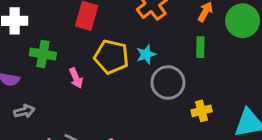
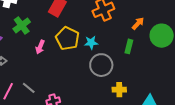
green cross: (43, 54) -> (22, 25), turned 30
pink arrow: (76, 78) -> (40, 47), turned 32

